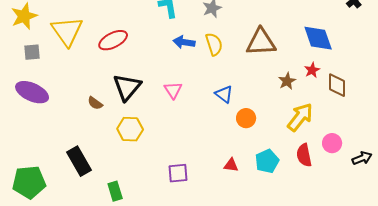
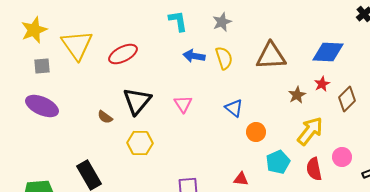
blue diamond: (318, 38) -> (328, 52), turned -68
brown diamond: (337, 85) -> (347, 99), turned 45
cyan pentagon: (267, 161) -> (278, 162), moved

